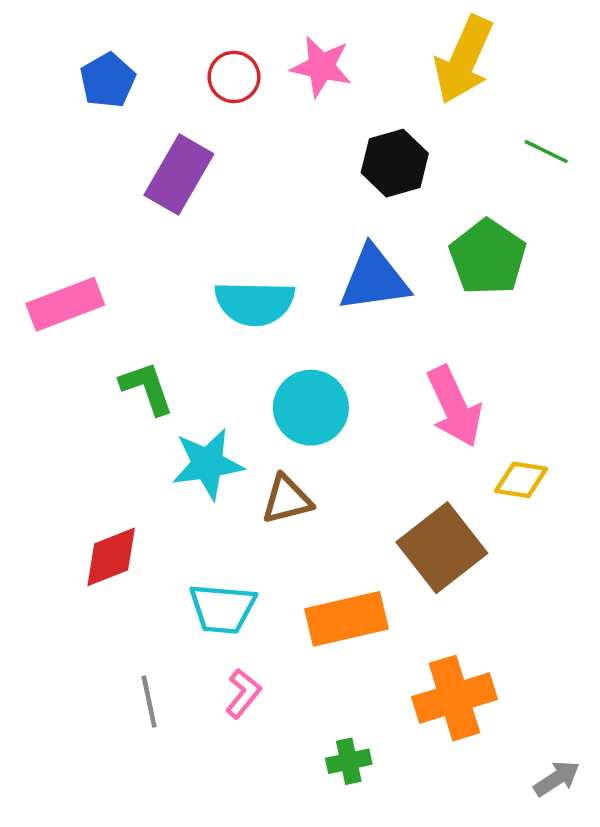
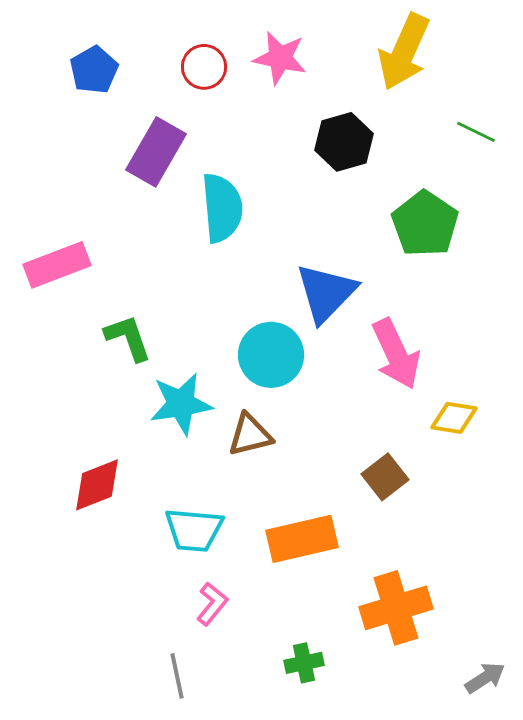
blue triangle: (374, 279) -> (326, 293), moved, turned -38
cyan semicircle: (255, 303) -> (222, 208), moved, turned -96
brown square: (442, 548) -> (385, 477), size x0.6
gray line: (149, 702) -> (177, 676), moved

